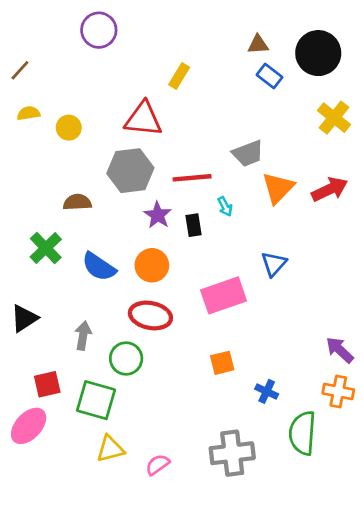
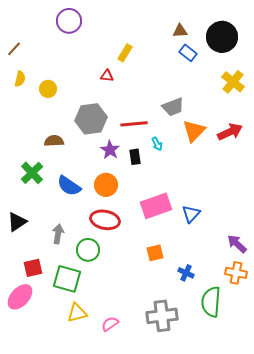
yellow semicircle: (29, 113) -> (20, 79), turned 112
red triangle: (143, 119) -> (107, 76), moved, size x0.5
blue triangle: (274, 264) -> (191, 214), moved

